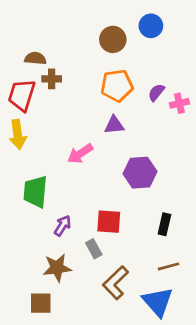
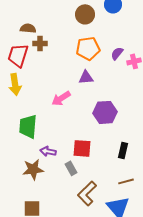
purple arrow: (63, 226) -> (48, 151), turned -112
brown star: (57, 268) -> (33, 169), moved

